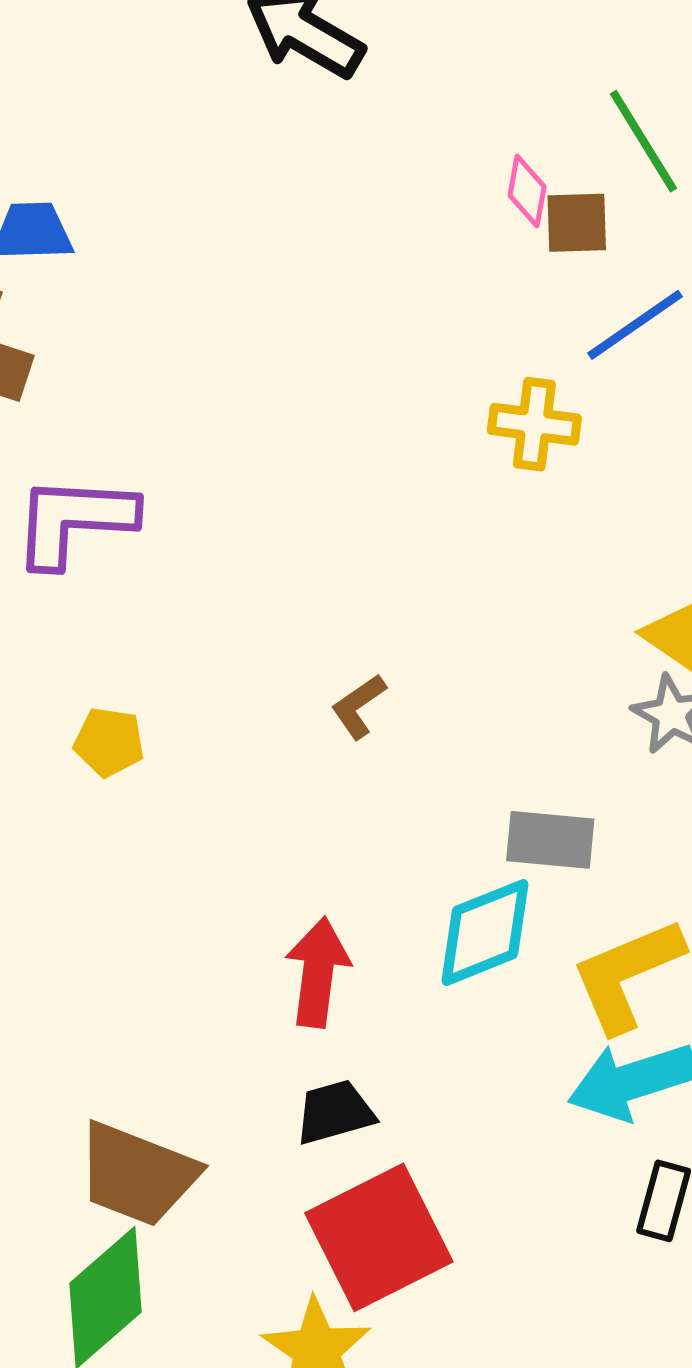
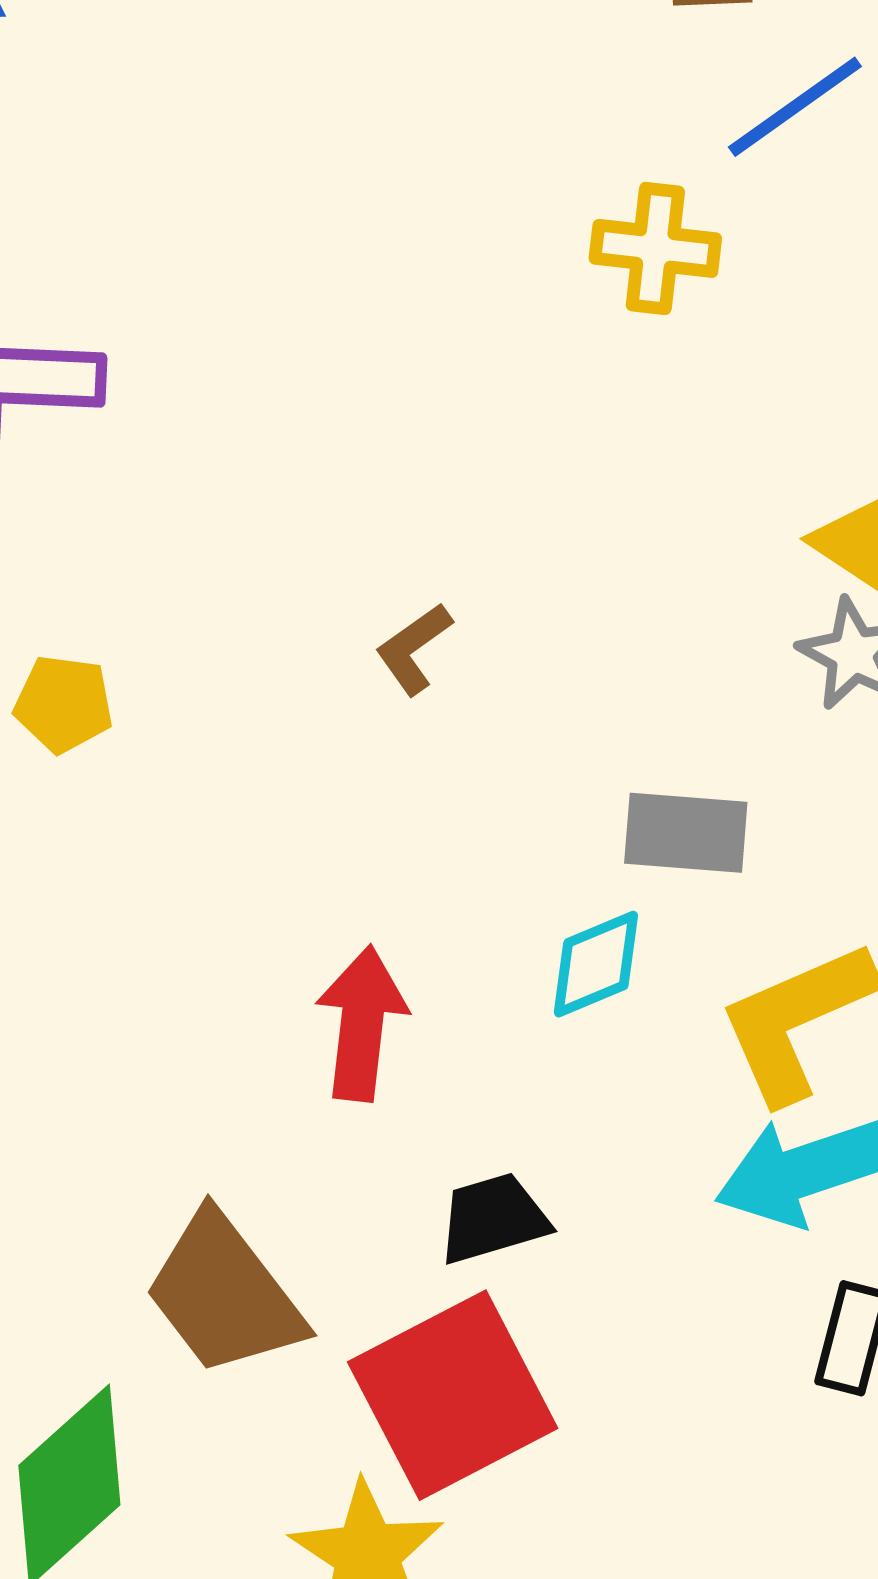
cyan diamond: (485, 932) -> (596, 964), size x0.7
black trapezoid: (335, 1112) -> (493, 1218), moved
brown trapezoid: (137, 1174) -> (224, 1294), moved, turned 32

